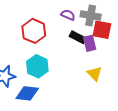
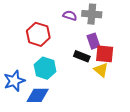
red square: (102, 30) -> (105, 54), moved
black rectangle: (78, 37) -> (82, 56), moved

